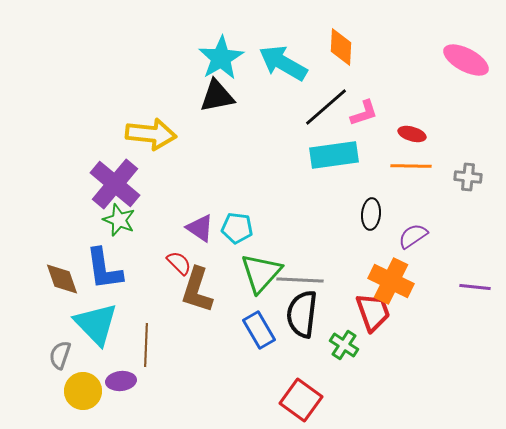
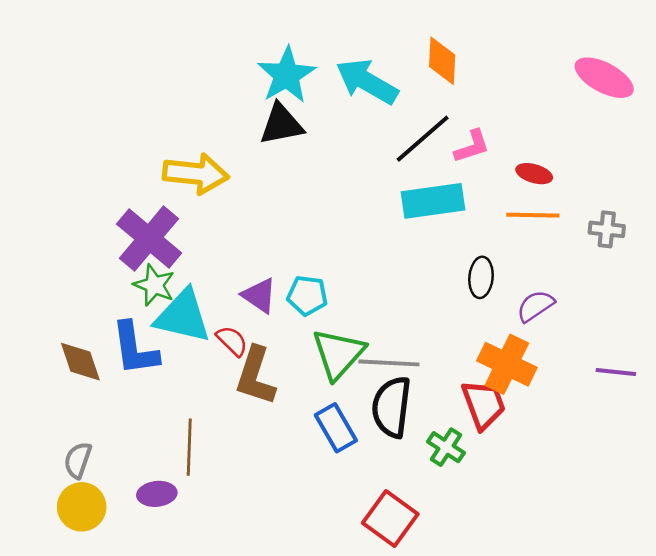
cyan triangle: (96, 324) -> (183, 316), moved, turned -33
yellow circle: (83, 391) -> (82, 507), moved

